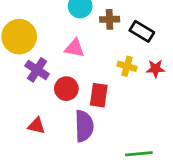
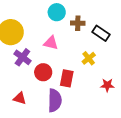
yellow cross: (127, 66) -> (89, 58), turned 32
red star: (155, 69) -> (107, 85), moved

